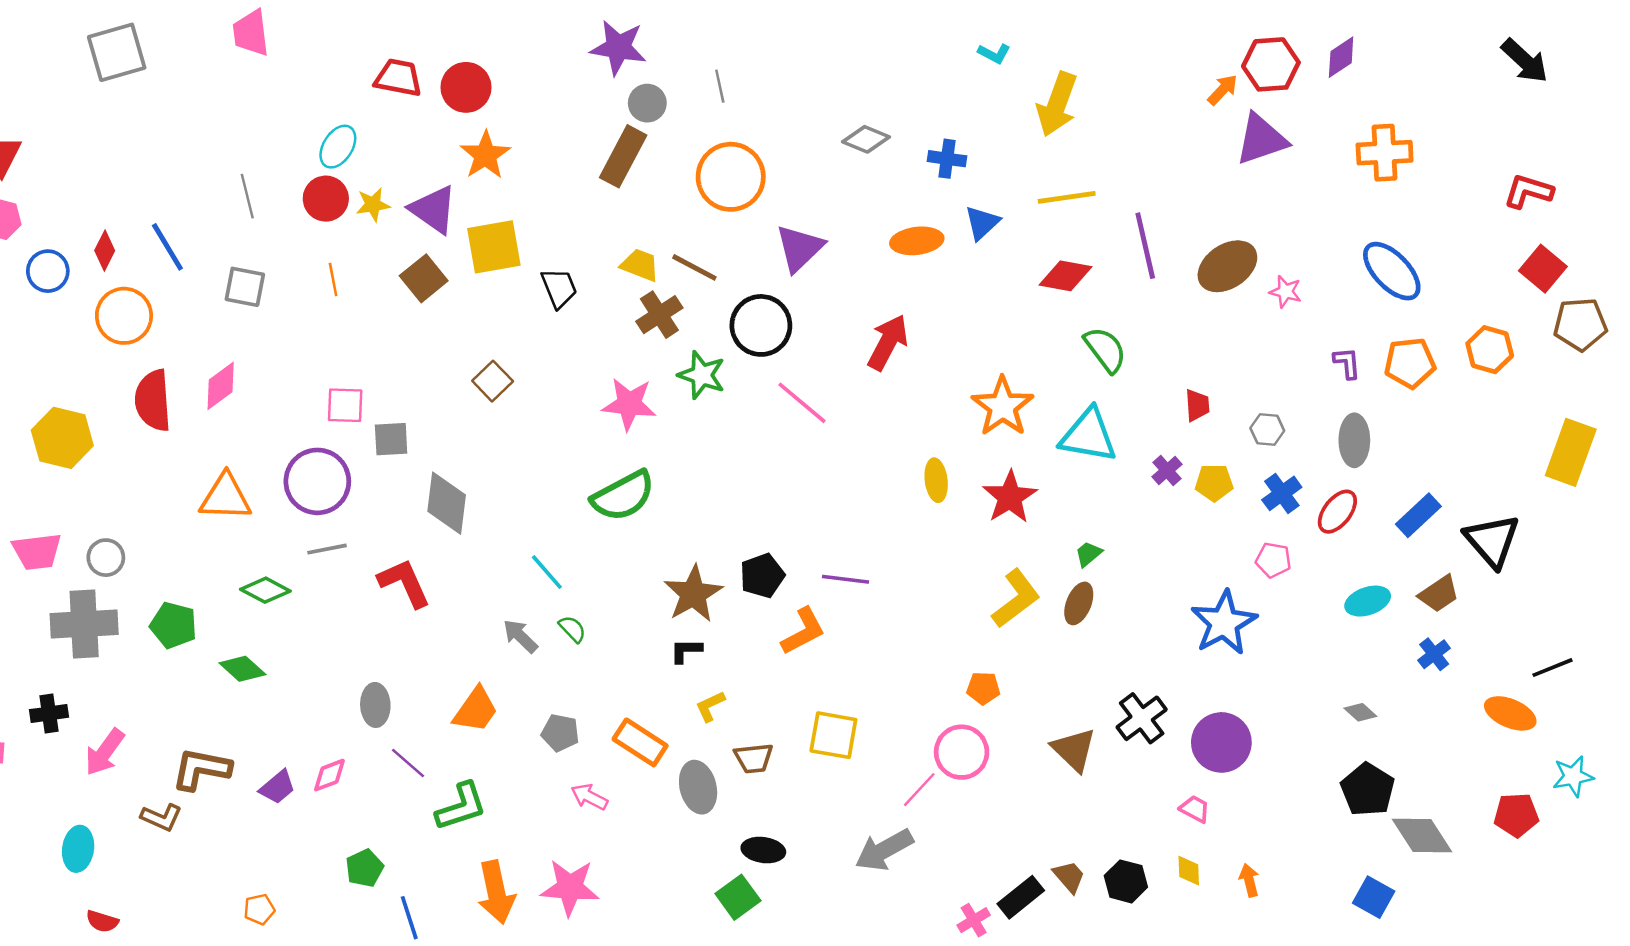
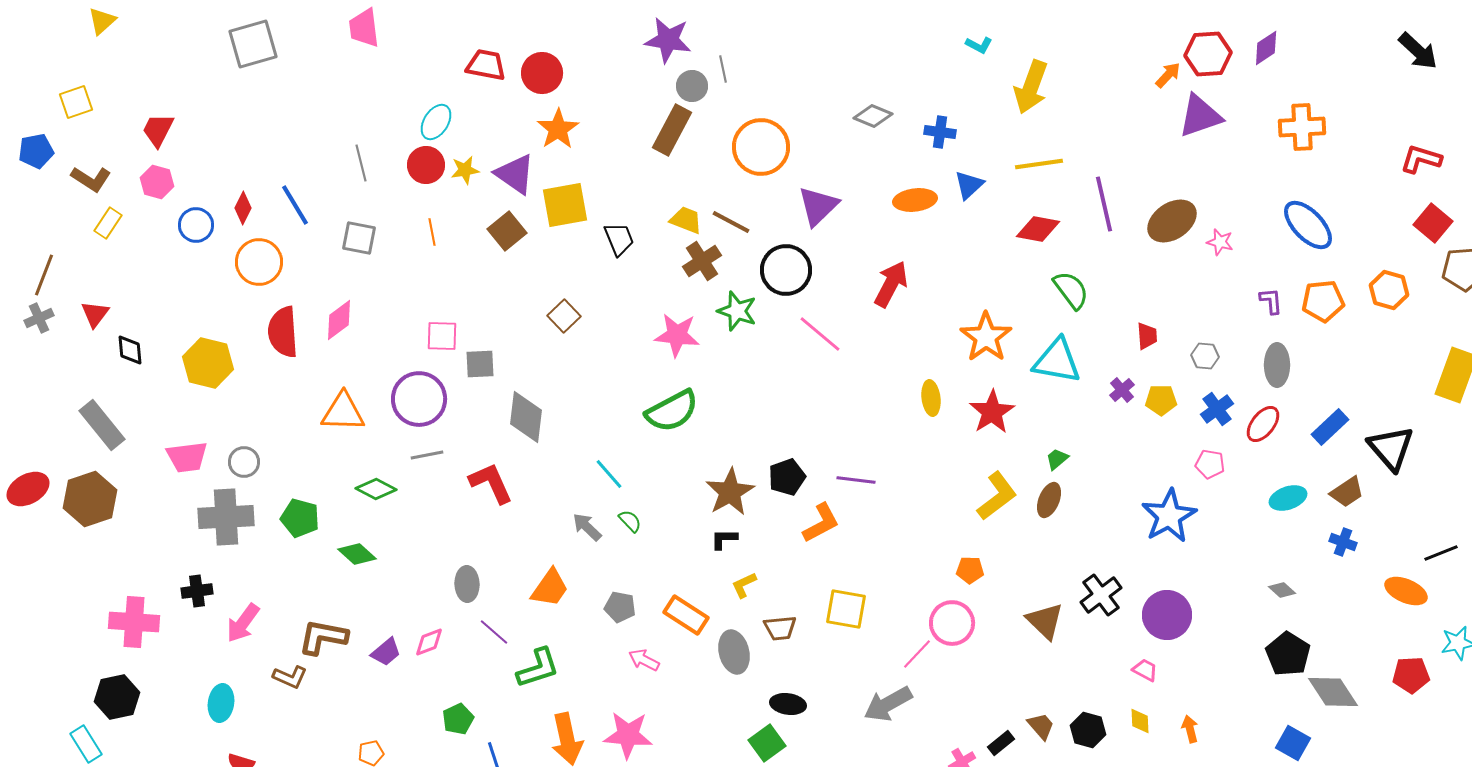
gray line: (720, 86) -> (723, 69), moved
blue cross: (1434, 654) -> (1343, 542), turned -32
black rectangle: (1021, 897) -> (1001, 743), size x0.7

